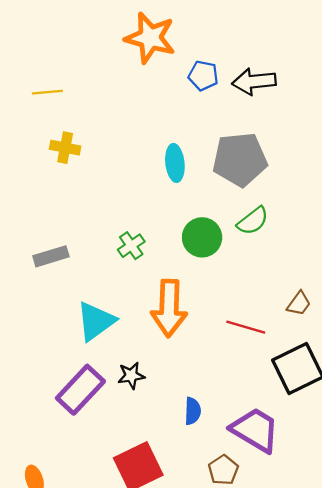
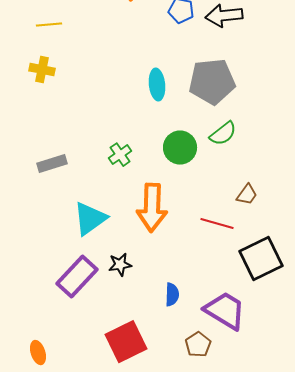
yellow cross: (65, 148) -> (42, 70), moved
brown trapezoid: (299, 304) -> (247, 195), moved

